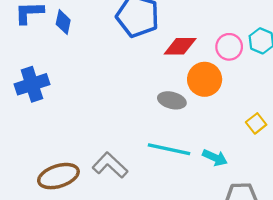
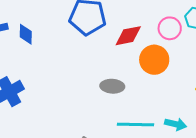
gray ellipse: (172, 100) -> (112, 86), moved

